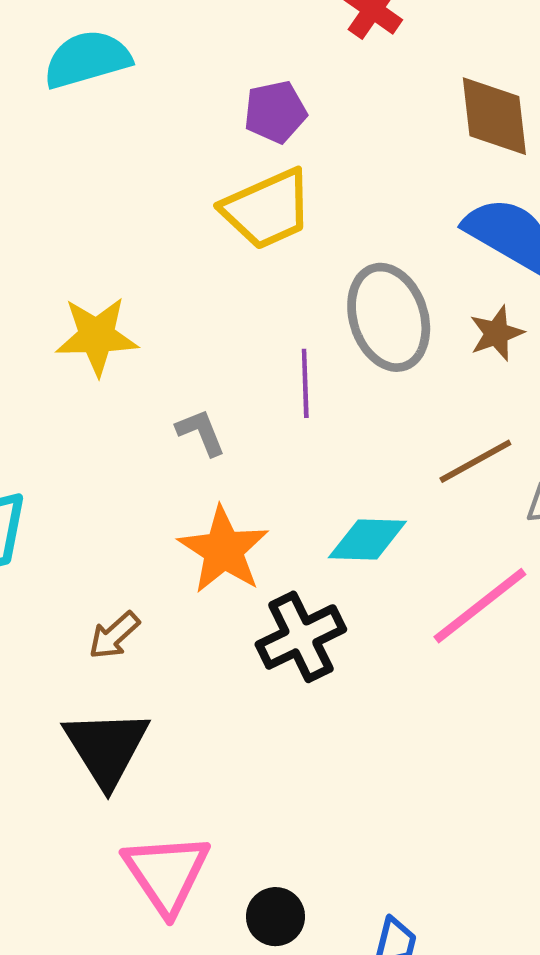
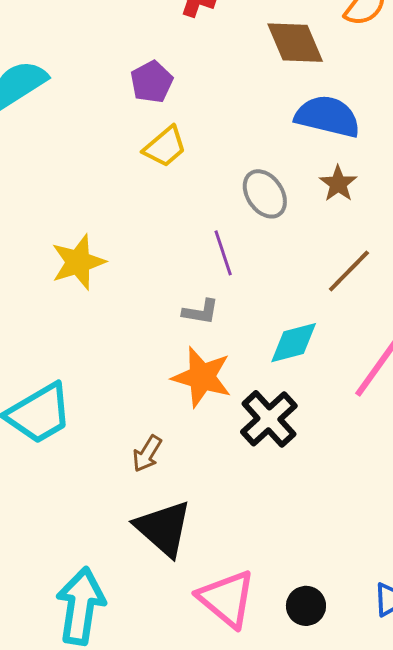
yellow trapezoid: (267, 209) -> (165, 147), size x0.7
gray ellipse: (389, 317) -> (265, 194), size x0.7
gray L-shape: (201, 432) -> (201, 312), moved, turned 138

